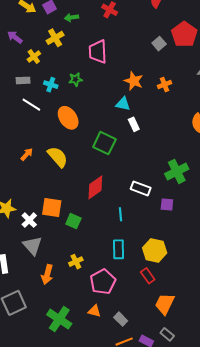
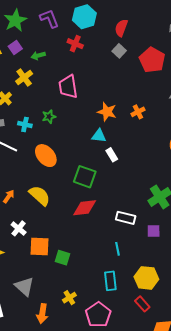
gray square: (159, 44) -> (119, 51), moved
red diamond: (95, 187) -> (85, 208), moved, turned 35
cyan line: (121, 214) -> (117, 249), moved
white cross: (29, 220) -> (19, 228), moved

